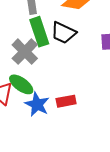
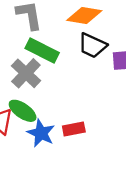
green rectangle: (39, 32) -> (42, 50), turned -44
black trapezoid: (63, 33) -> (92, 46), moved

